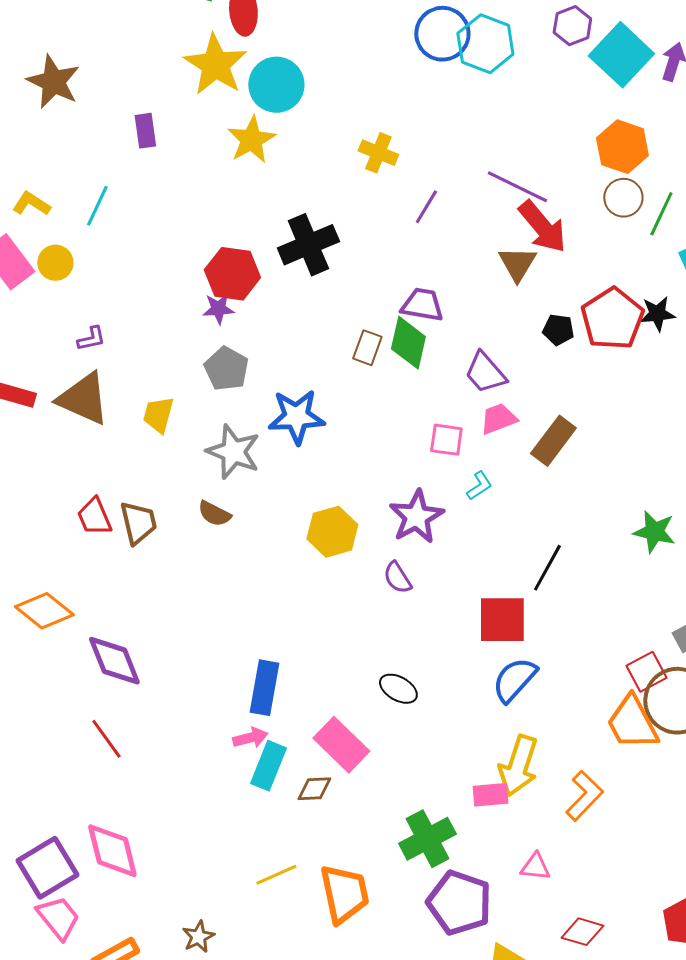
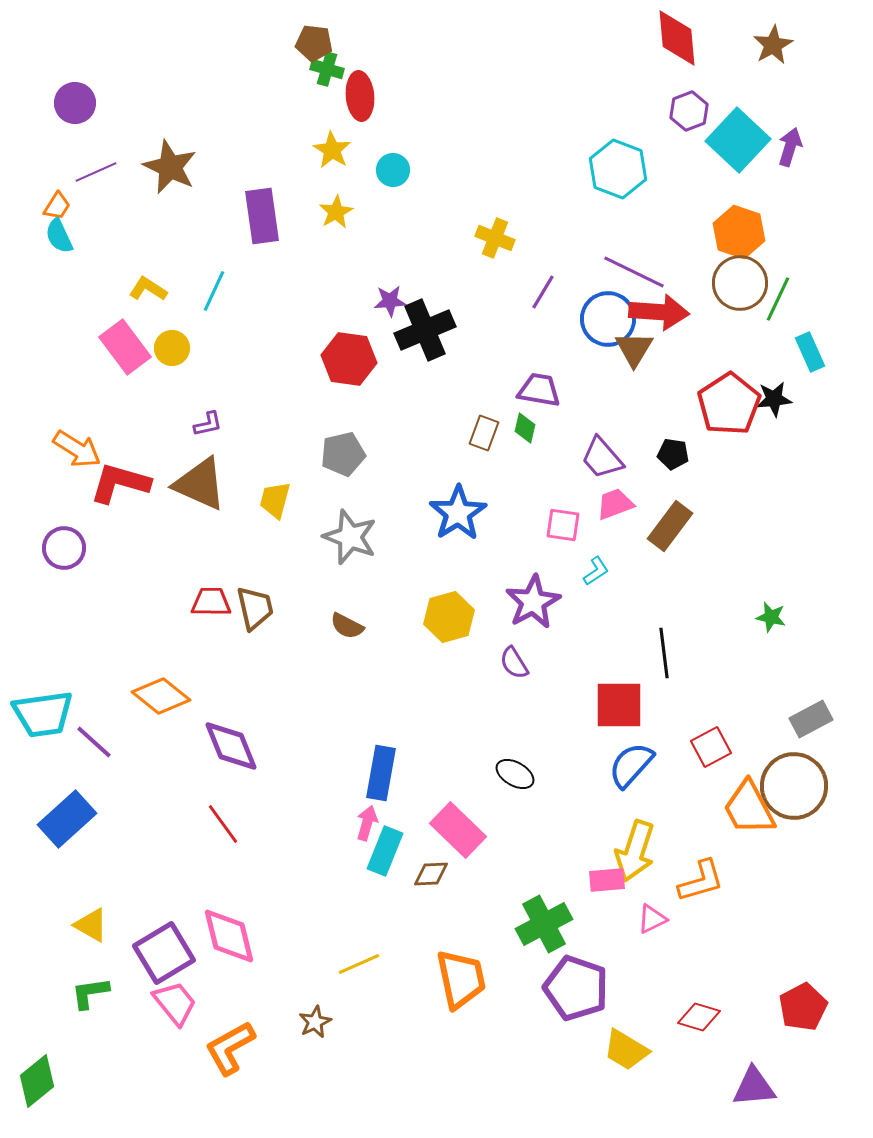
blue circle: (442, 34) -> (608, 319), moved
cyan hexagon: (485, 44) -> (618, 169), moved
yellow star: (215, 65) -> (332, 150), size x0.6
cyan circle: (276, 85) -> (393, 170), size x0.6
purple rectangle: (145, 131) -> (262, 216), size x1.6
yellow star: (251, 140) -> (336, 212), moved, size x0.7
brown circle: (623, 198) -> (740, 283), size x1.4
red arrow: (542, 227) -> (659, 312), turned -46
purple star: (218, 309) -> (390, 301), moved
black pentagon: (558, 330) -> (673, 454), moved
green diamond: (408, 343) -> (525, 428), size x0.6
gray pentagon: (226, 369) -> (343, 454), turned 30
blue star: (296, 417) -> (458, 513), moved, turned -30
brown semicircle: (214, 514) -> (347, 626), moved
red trapezoid: (94, 517) -> (211, 602), turned 114
green star: (654, 532) -> (771, 617), size x0.7
black line: (547, 568) -> (664, 653), turned -36
red square: (646, 672) -> (711, 747), moved
pink arrow: (250, 738) -> (367, 823), turned -60
orange L-shape: (584, 796) -> (701, 881), turned 30
pink triangle: (535, 867) -> (652, 919), moved, turned -32
yellow line: (276, 875) -> (359, 964), moved

